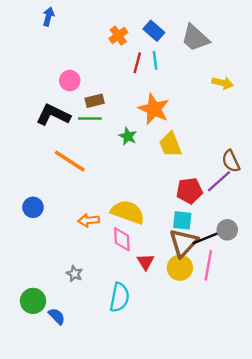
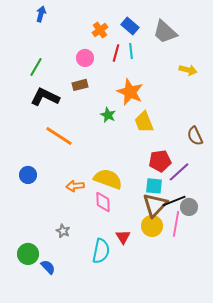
pink circle: (70, 81) -> (85, 58), moved
green line: (90, 118) -> (36, 67), moved, turned -60
purple line: (219, 181) -> (179, 172), moved
gray circle: (227, 230) -> (189, 207), moved
red triangle: (146, 262) -> (123, 237), moved

